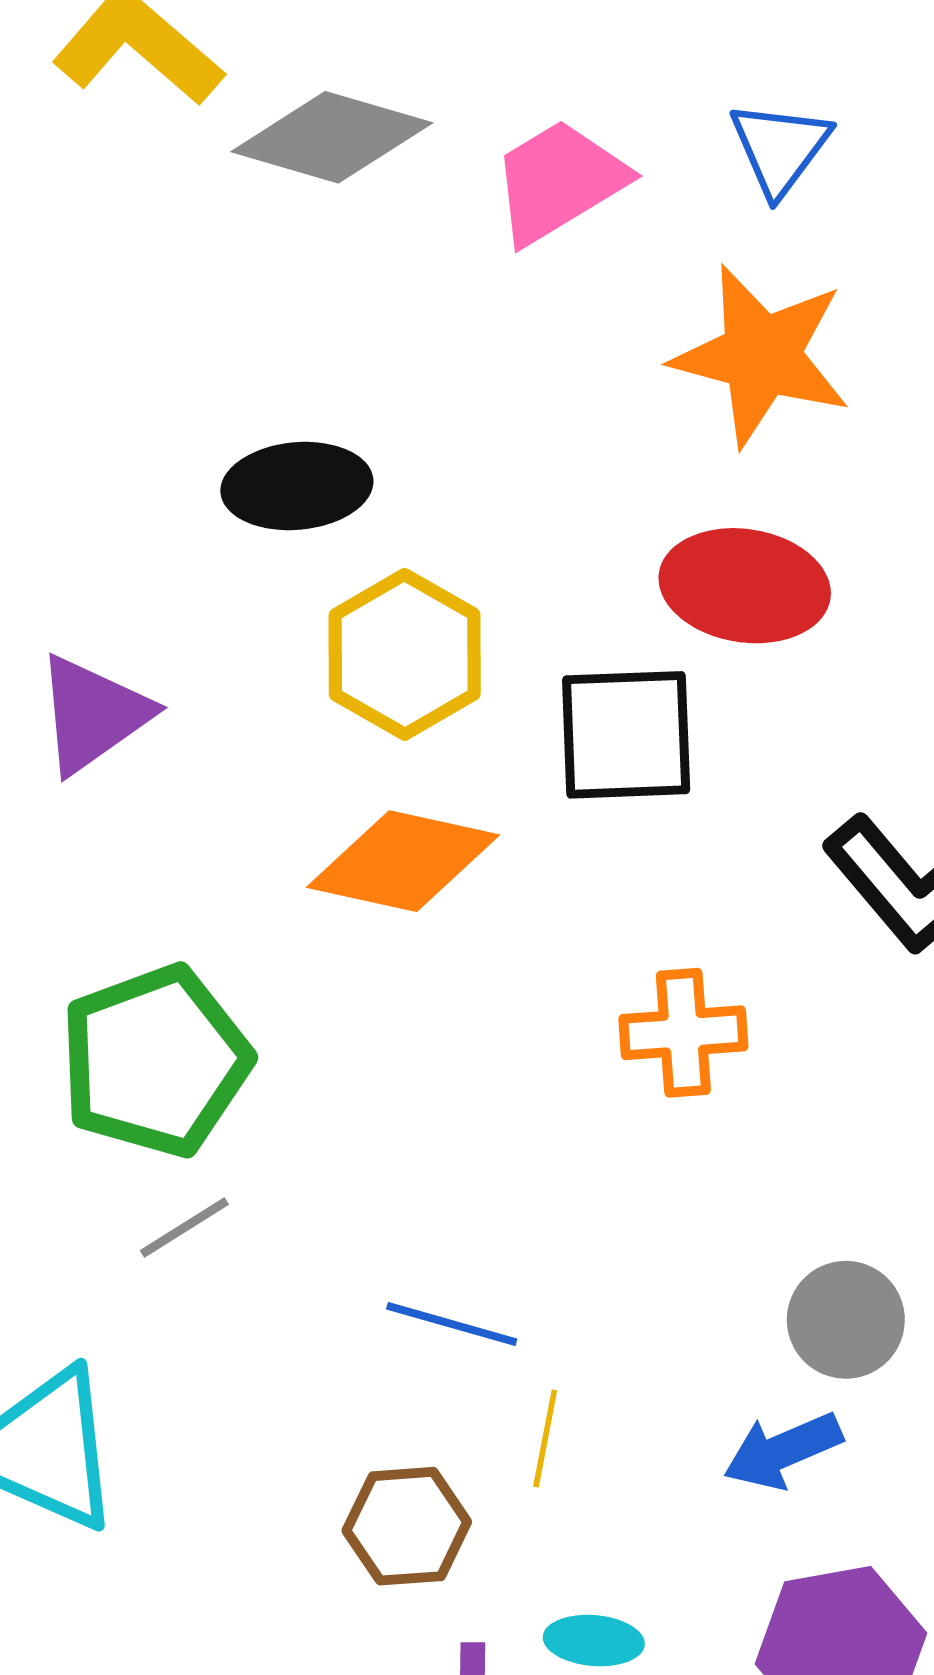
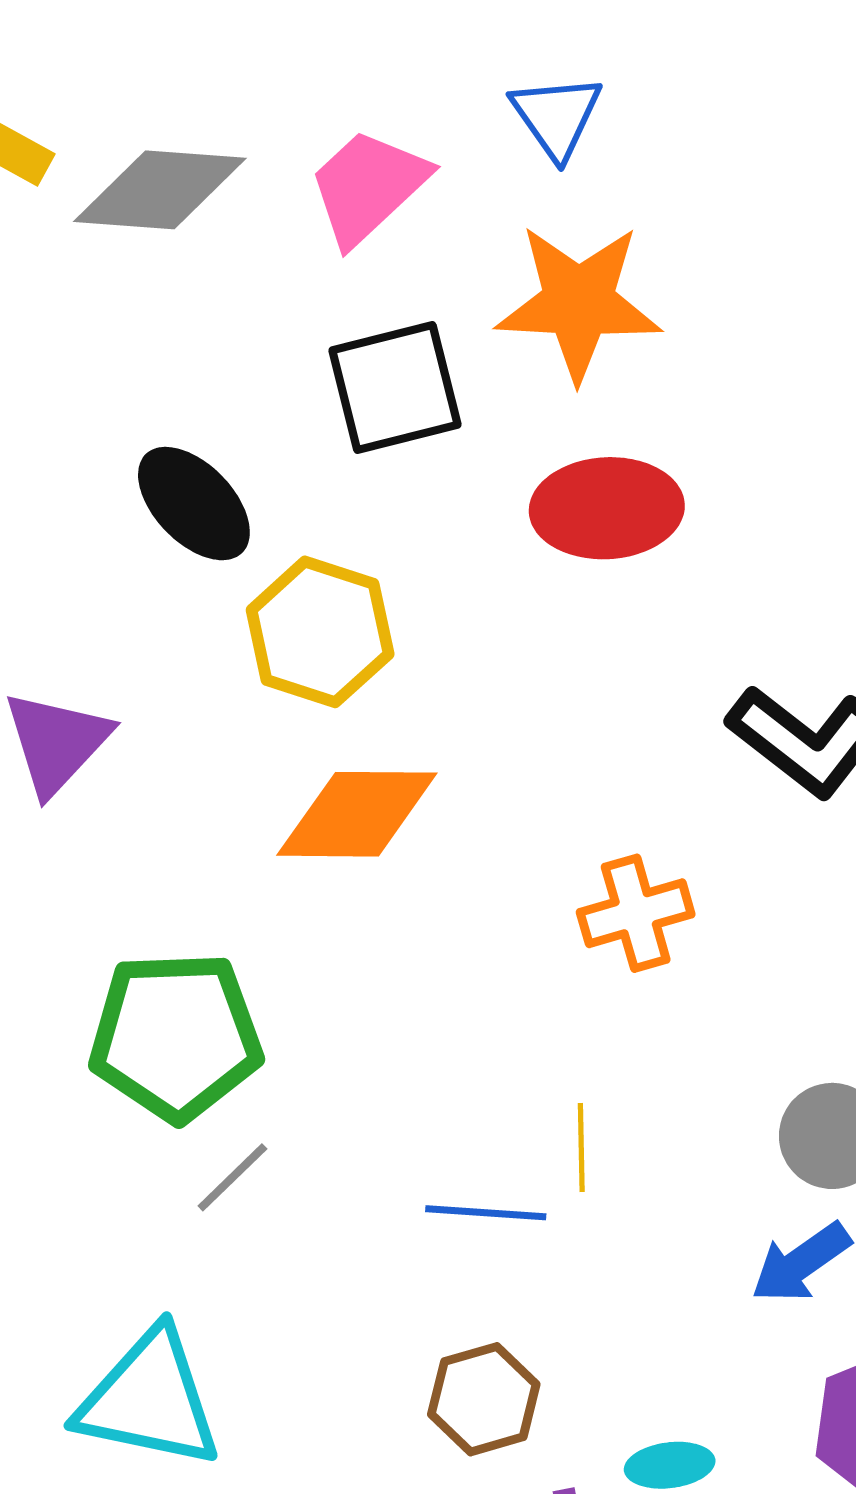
black ellipse: (297, 486) -> (194, 504), turned 63
black square: (626, 735) -> (395, 387), moved
green pentagon: (155, 1061) -> (176, 1036), turned 30
yellow line: (545, 1439) -> (581, 1148), moved

